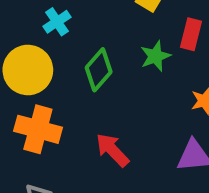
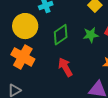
red arrow: (112, 150) -> (65, 67), moved

